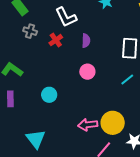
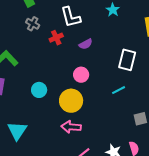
purple semicircle: (86, 41) -> (86, 44), turned 48
yellow circle: (113, 123) -> (71, 101), moved

